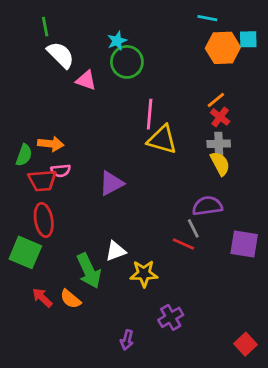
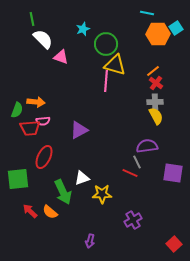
cyan square: (248, 39) -> (176, 28), turned -32
green circle: (127, 62) -> (106, 44), moved
yellow triangle: (162, 140) -> (115, 65), moved
red ellipse: (44, 220) -> (44, 157), moved, turned 35
green square: (25, 252) -> (18, 179), turned -30
purple cross: (171, 317) -> (133, 220), moved

